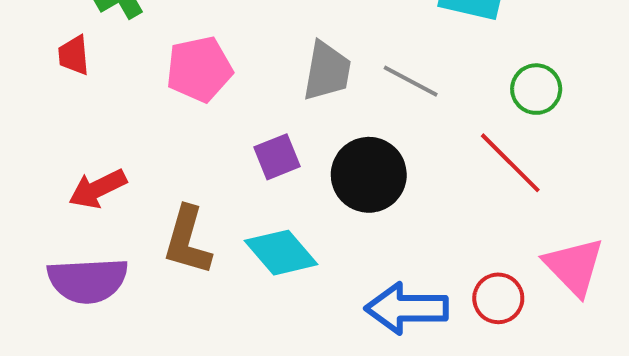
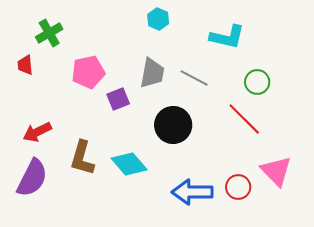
purple square: (277, 157) -> (118, 99), moved
purple semicircle: (88, 280) -> (32, 178), turned -60

